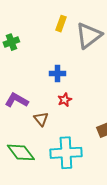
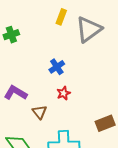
blue cross: (57, 73) -> (57, 67), turned -35

